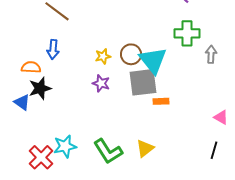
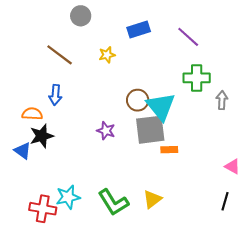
yellow star: (103, 56) -> (107, 55), moved
red cross: (41, 157) -> (43, 209), turned -35

